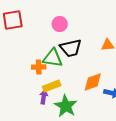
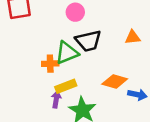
green triangle: (53, 58) -> (67, 53), turned -30
orange diamond: (93, 82) -> (115, 81), turned 35

